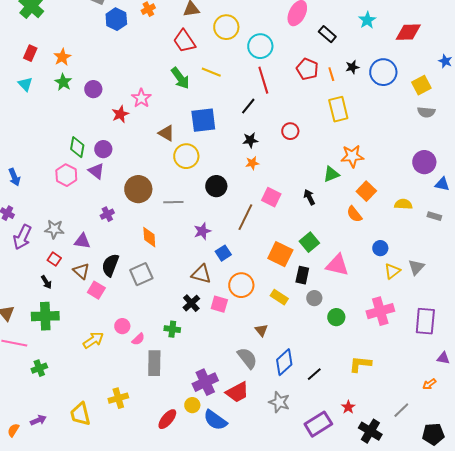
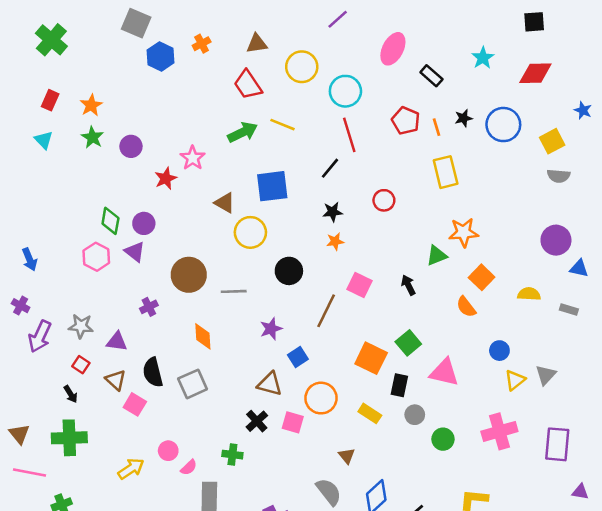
green arrow: (180, 78) -> (243, 132), turned -80
black semicircle: (110, 265) -> (153, 372), turned -35

